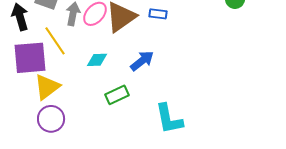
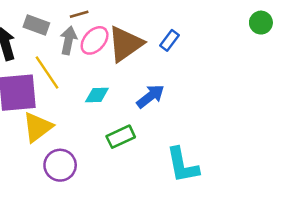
blue rectangle: (158, 14) -> (169, 40), turned -60
purple circle: (51, 119) -> (60, 165), moved

